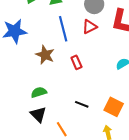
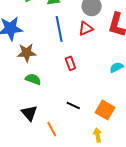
brown star: (45, 55) -> (27, 53), moved, turned -30
green semicircle: (39, 92) -> (33, 79), moved, turned 35

